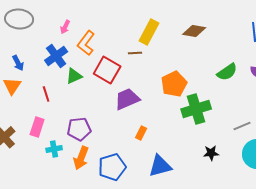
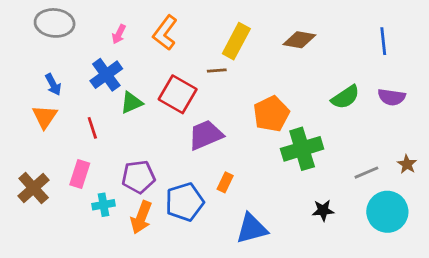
orange L-shape: (86, 43) -> (165, 33), moved
blue pentagon: (112, 167) -> (185, 202), moved

